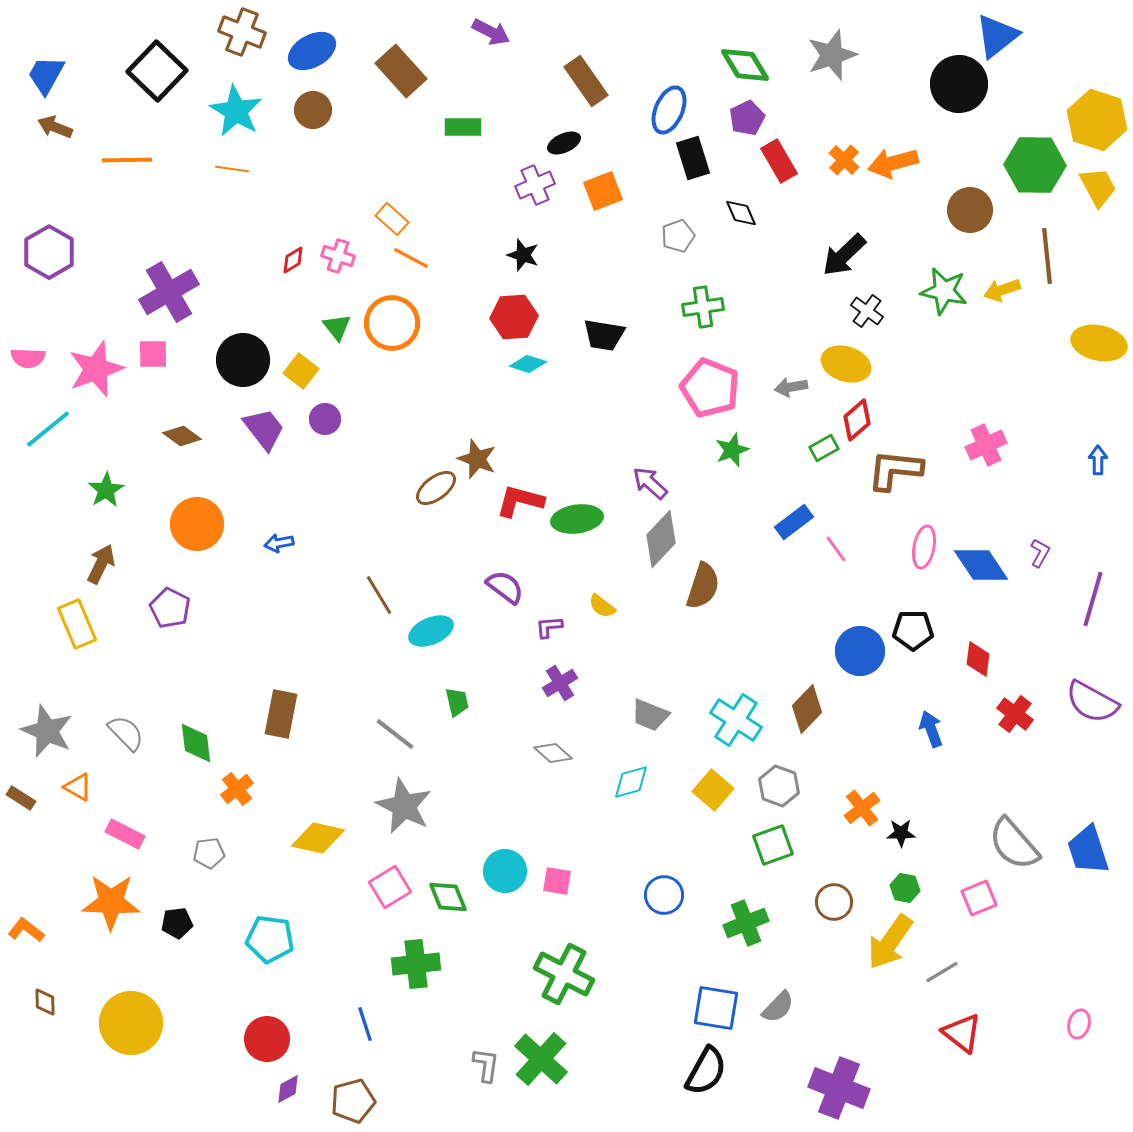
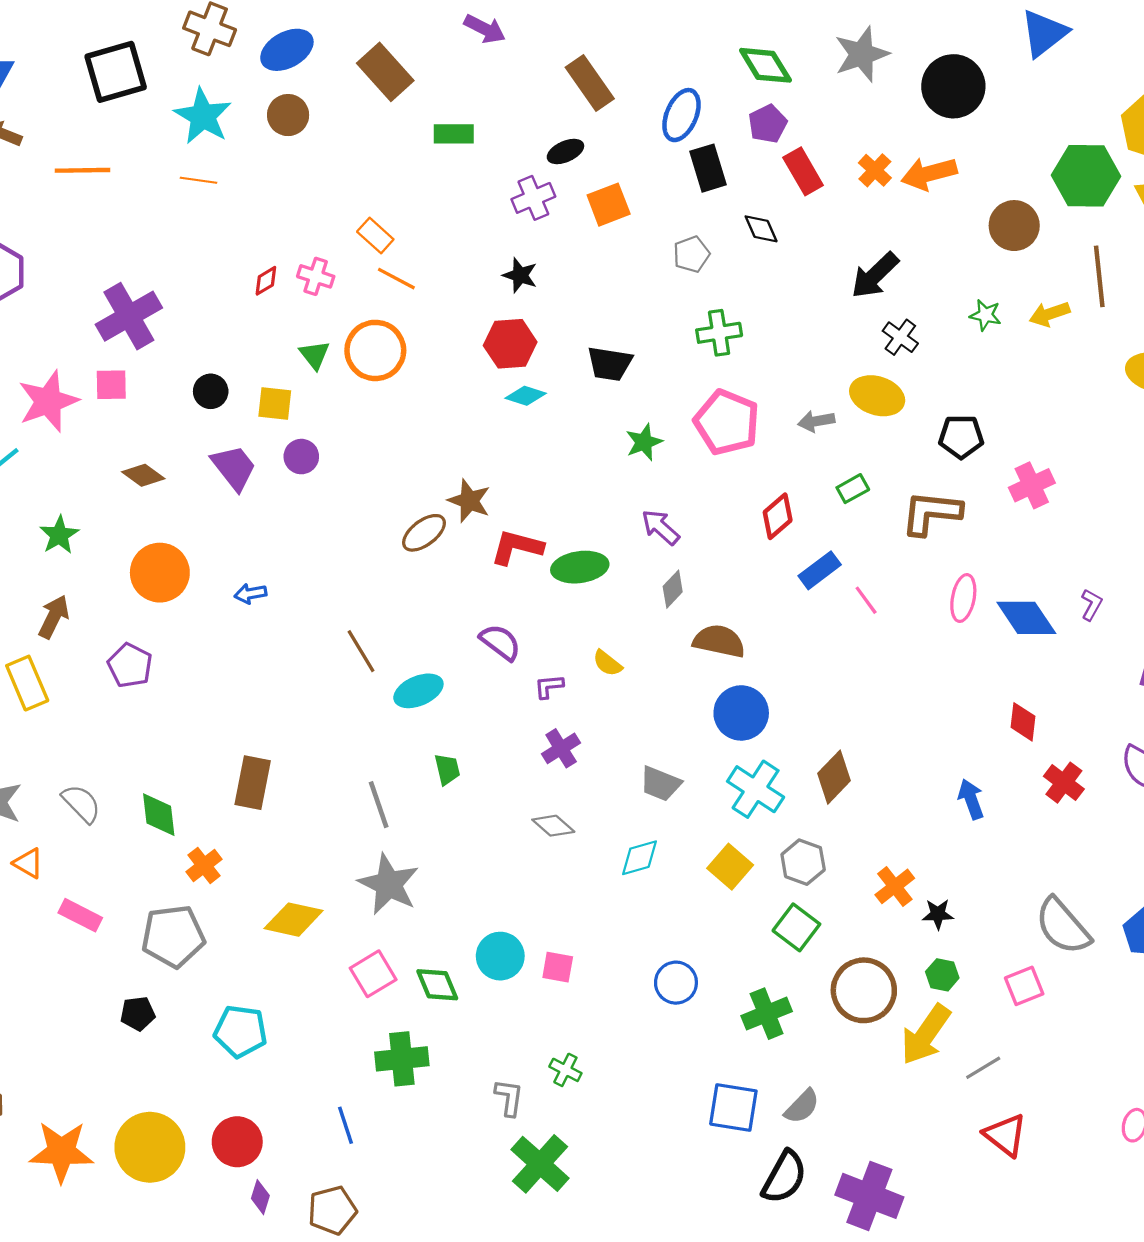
black square: (157, 71) -> (116, 72), turned 30
black circle: (959, 84) -> (953, 86), moved
green star: (944, 291) -> (985, 315), size x0.6
black circle: (243, 360) -> (211, 391), size x0.6
yellow square: (301, 371) -> (275, 403), turned -32
red diamond: (857, 420) -> (778, 516), moved
green star: (732, 450) -> (644, 442), moved
gray diamond: (661, 539) -> (673, 589), size x0.6
brown semicircle: (703, 586) -> (719, 641), turned -96
black pentagon: (913, 630) -> (961, 437), moved
blue circle: (860, 651) -> (741, 713), moved
gray line: (395, 734) -> (379, 805), turned 33
green square: (773, 845) -> (796, 927), turned -33
gray pentagon: (209, 853) -> (173, 936), size x1.8
orange star: (111, 902) -> (61, 1152), moved
brown circle: (834, 902) -> (864, 990), size x1.6
green cross: (564, 974) -> (565, 1070), size x0.5
yellow circle: (131, 1023) -> (150, 1147), moved
gray L-shape: (486, 1065) -> (509, 1098), moved
black semicircle: (706, 1071) -> (784, 1177), moved
purple diamond: (288, 1089) -> (260, 1197), turned -44

